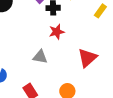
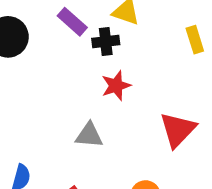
yellow rectangle: (100, 11) -> (195, 40), turned -48

